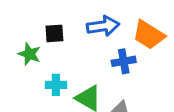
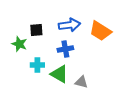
blue cross: (124, 61) -> (65, 49), moved

